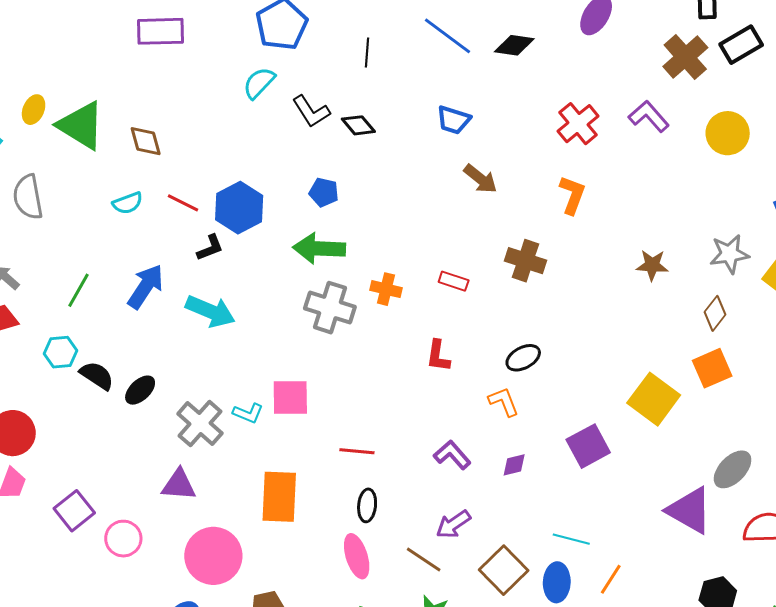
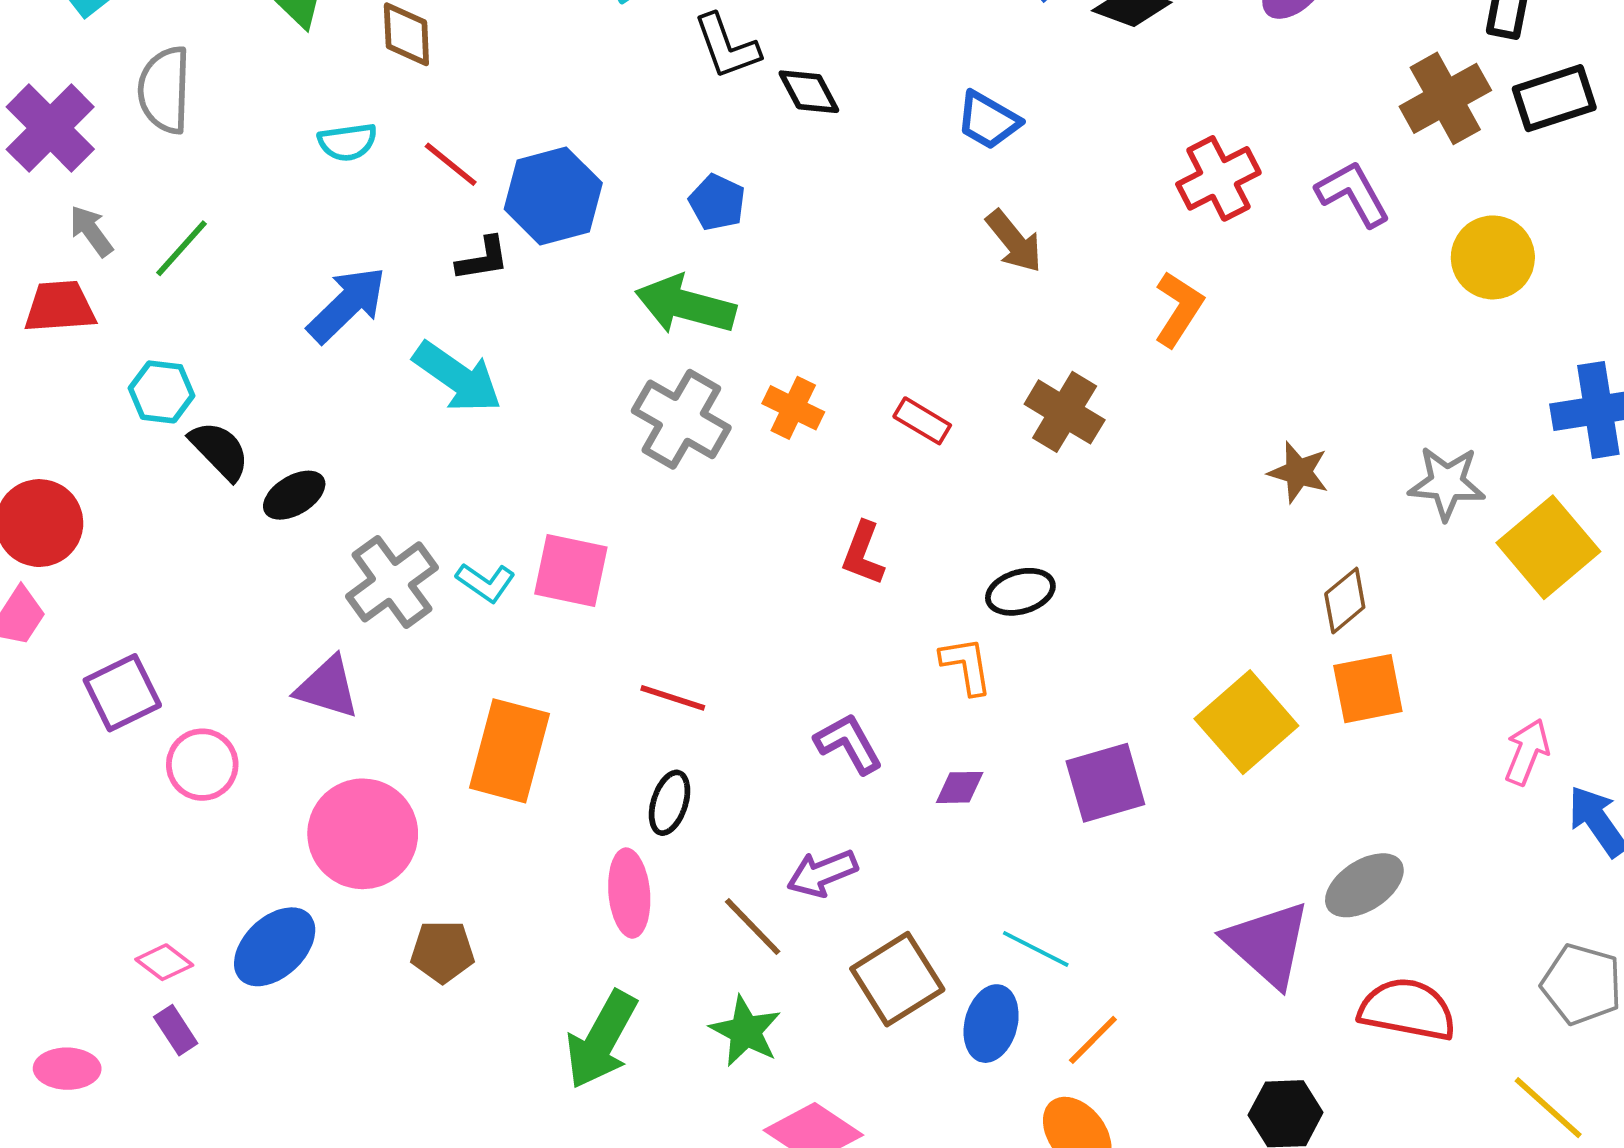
green line: (79, 290) -> (181, 248), moved
brown diamond: (715, 313) -> (1345, 601), moved

